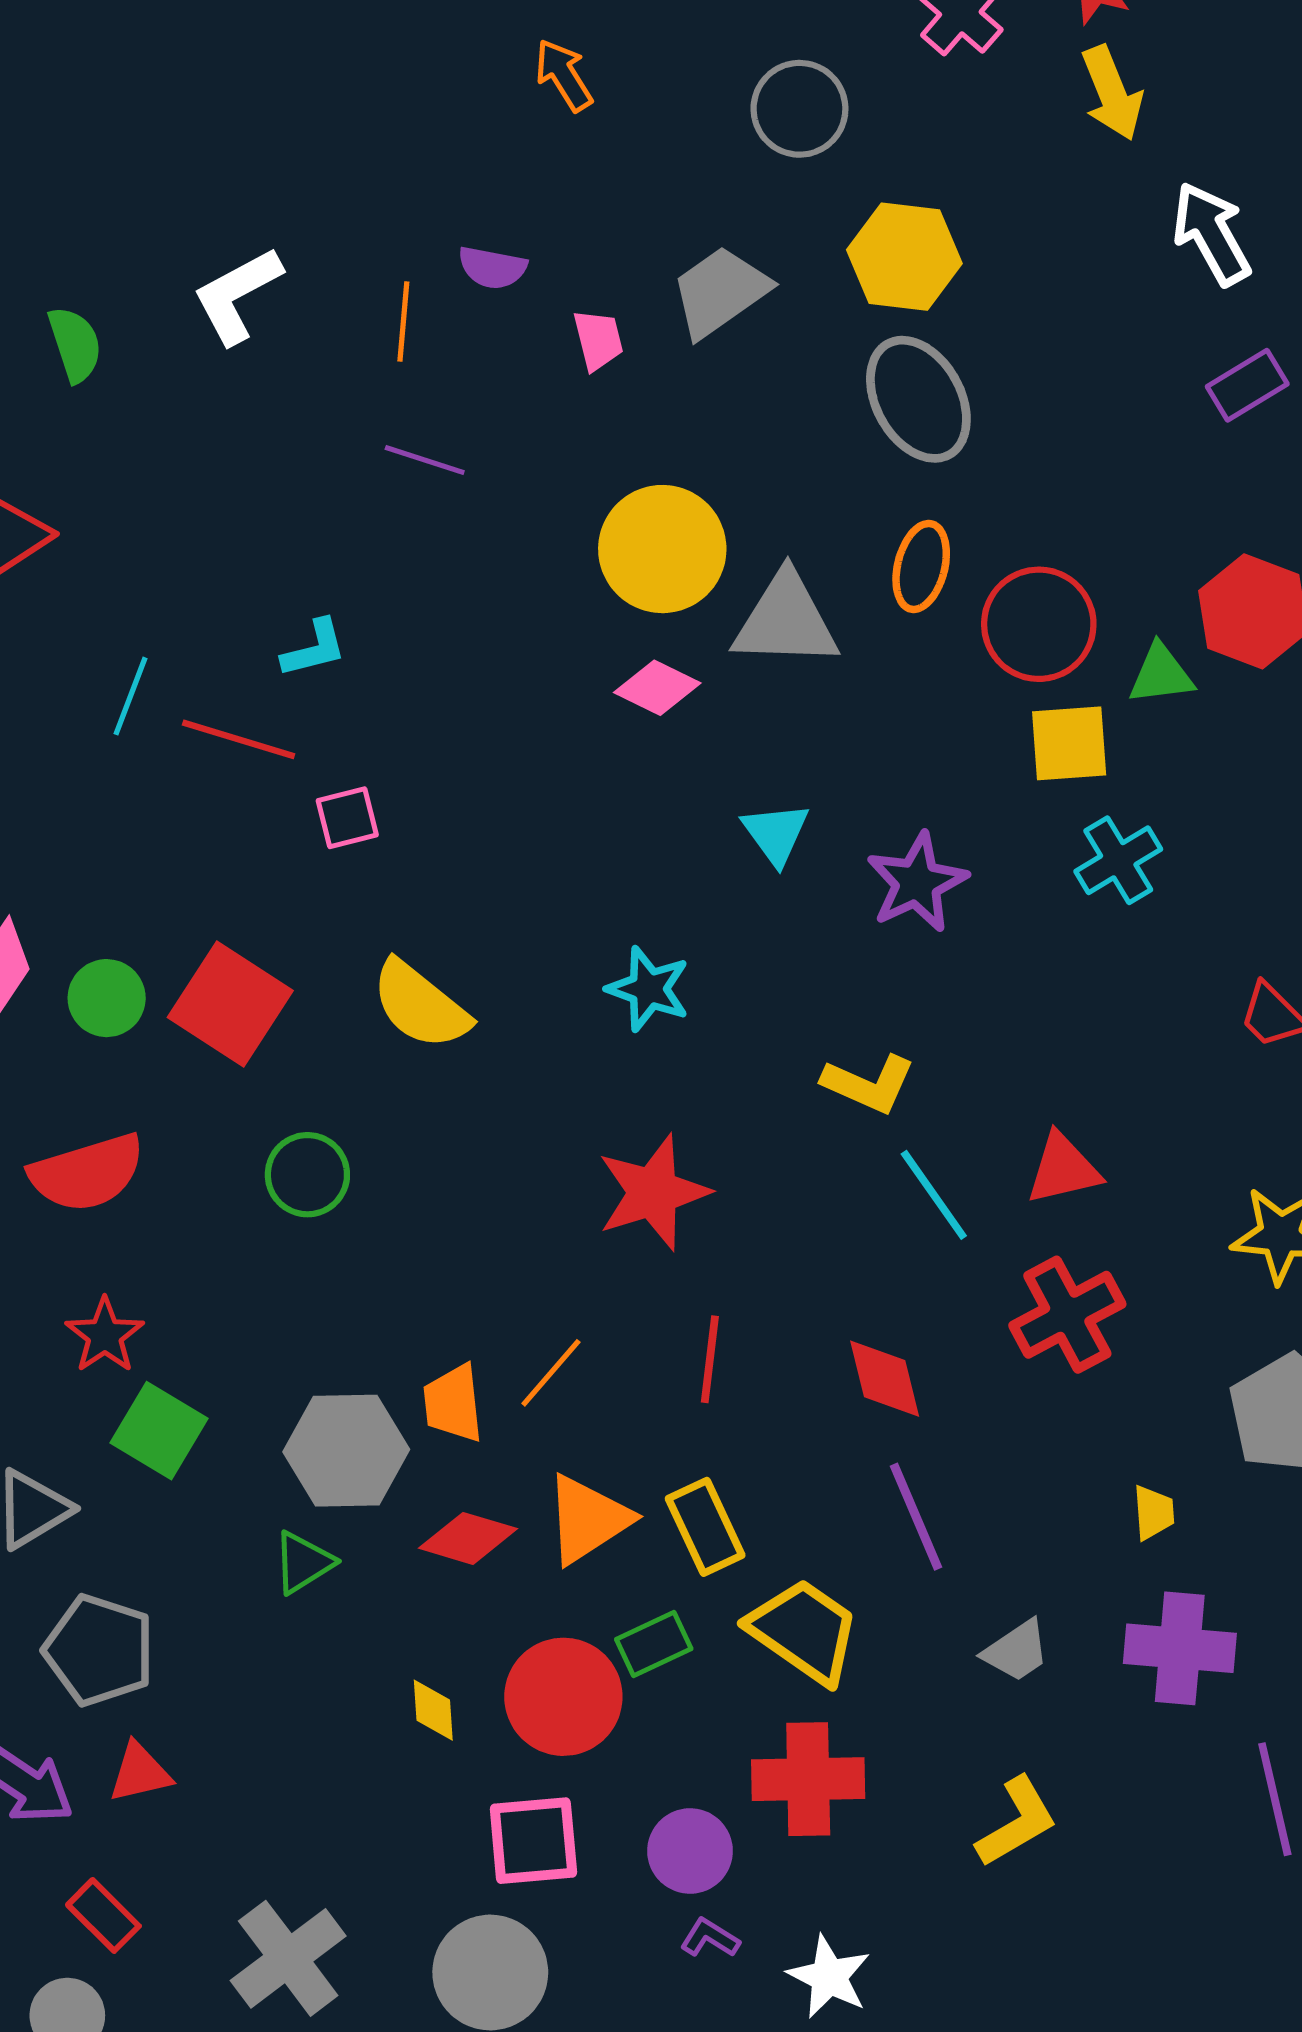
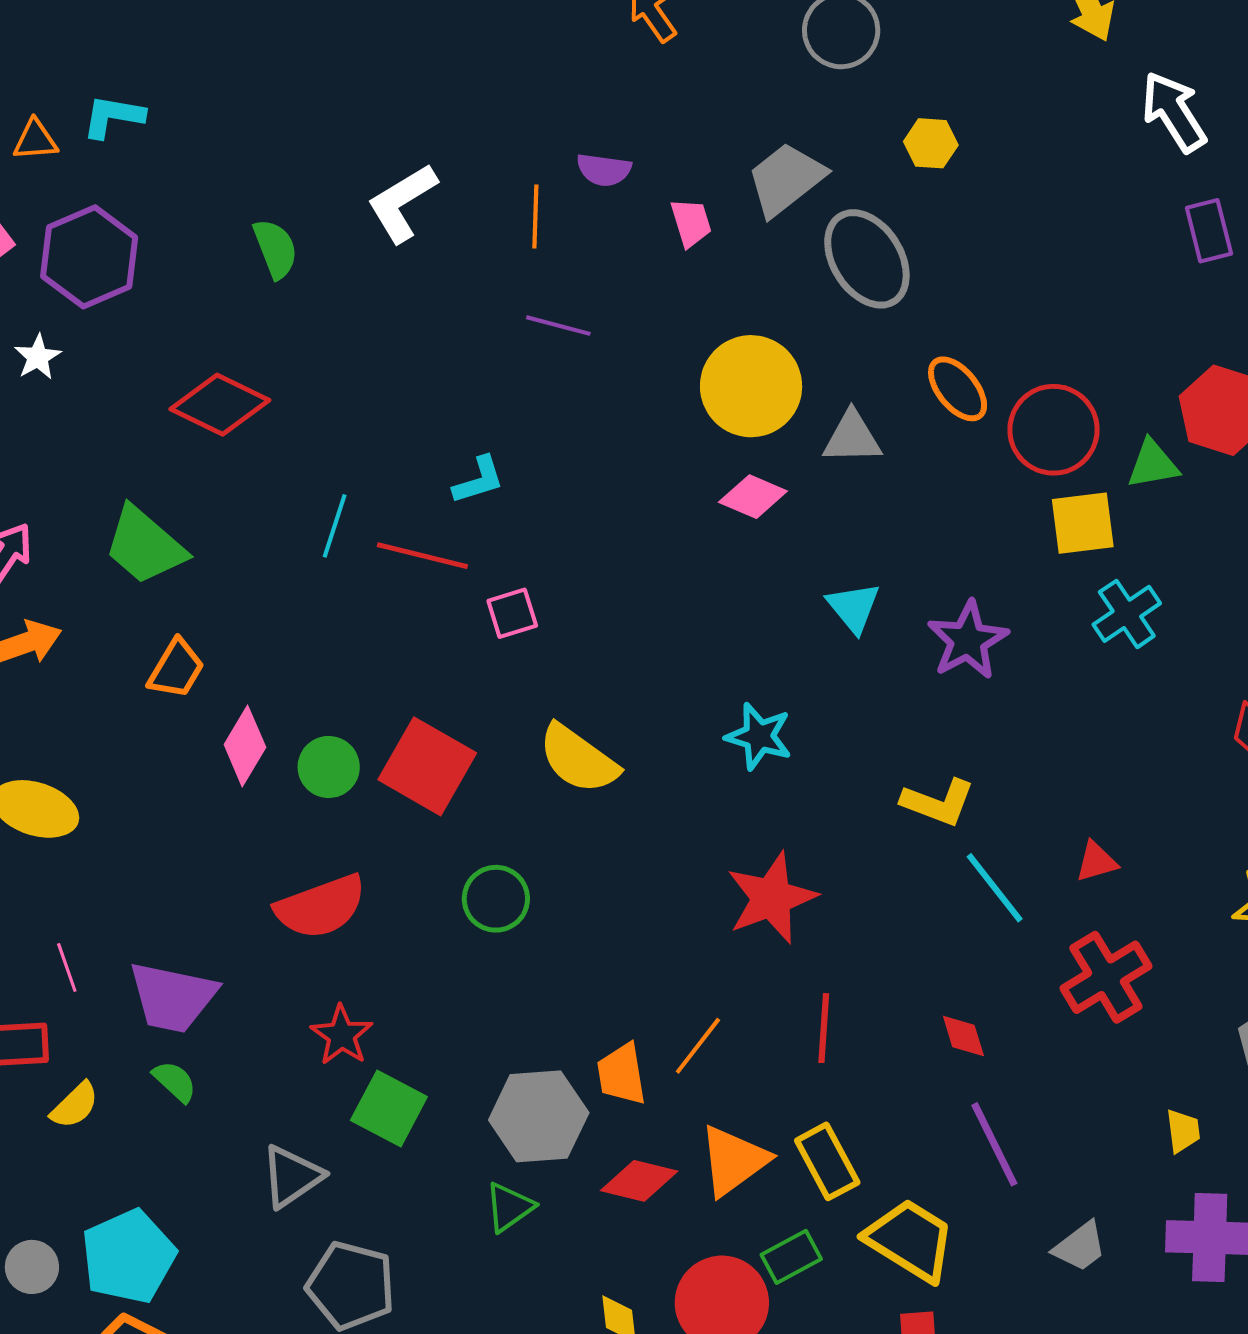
yellow hexagon: (904, 257) -> (931, 143), size x0.6
purple rectangle: (1247, 385) -> (1209, 231), turned -70
gray ellipse: (918, 399) -> (867, 259), moved
orange ellipse: (921, 566) -> (958, 389), turned -50
gray triangle: (786, 620) -> (852, 438), size x0.7
red triangle: (1063, 1169) -> (1096, 862), size x0.7
red diamond: (885, 1379) -> (963, 1036), size x0.7

